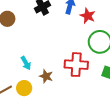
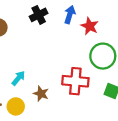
cyan arrow: (26, 63) -> (18, 78), turned -112

